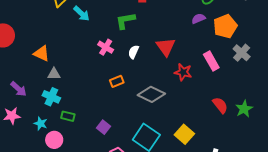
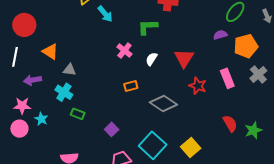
orange triangle: (41, 53) -> (50, 52), moved
purple arrow: (19, 89) -> (32, 80), turned 120
cyan star: (41, 123) -> (41, 119), moved
pink circle: (54, 140) -> (19, 129), moved

